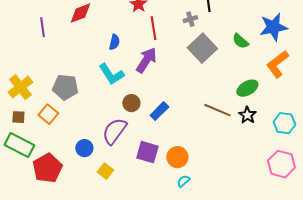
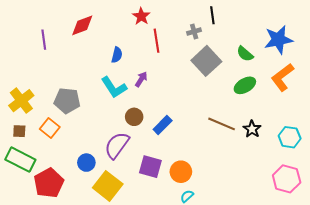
purple arrow: (146, 60) -> (141, 79), moved, size x0.6
green ellipse: (247, 88) -> (245, 85), moved
yellow square: (105, 171) -> (108, 186), size x1.8

